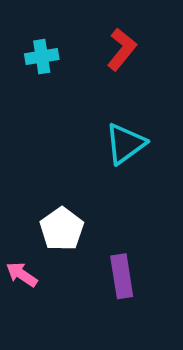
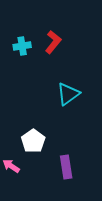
red L-shape: (122, 49) -> (53, 42), moved

